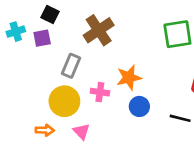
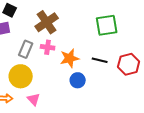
pink cross: (100, 92) -> (48, 47), moved
black line: (180, 118) -> (100, 60), moved

